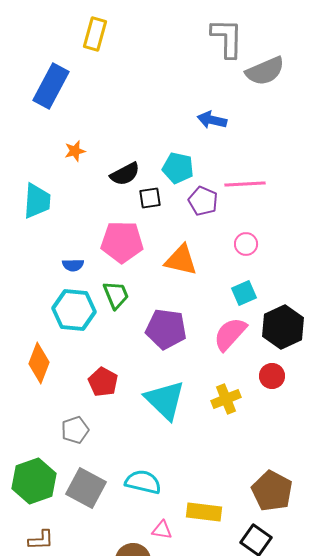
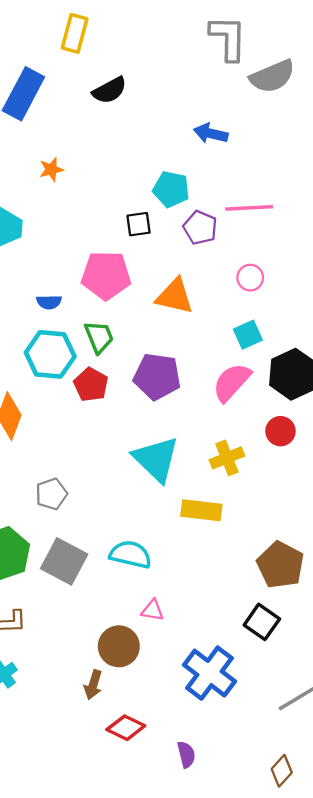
black semicircle: (125, 174) -> (109, 90), moved
red pentagon: (103, 382) -> (91, 385), moved
yellow rectangle: (204, 512) -> (201, 510), moved

